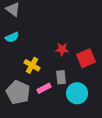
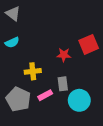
red square: (86, 58) -> (89, 44), moved
yellow cross: (32, 65) -> (33, 71), turned -35

